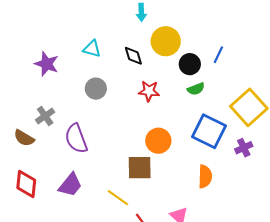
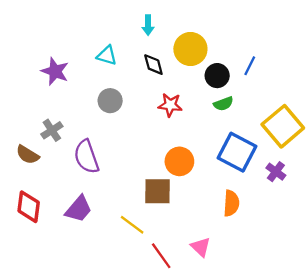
cyan arrow: (141, 12) -> (148, 25), moved
purple cross: (244, 148) -> (276, 172), turned -30

